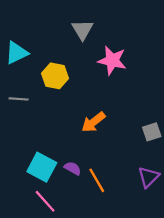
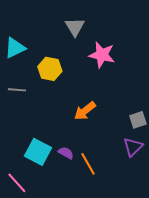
purple triangle: (148, 177) -> (133, 147), moved
pink line: (45, 201) -> (17, 183), moved

